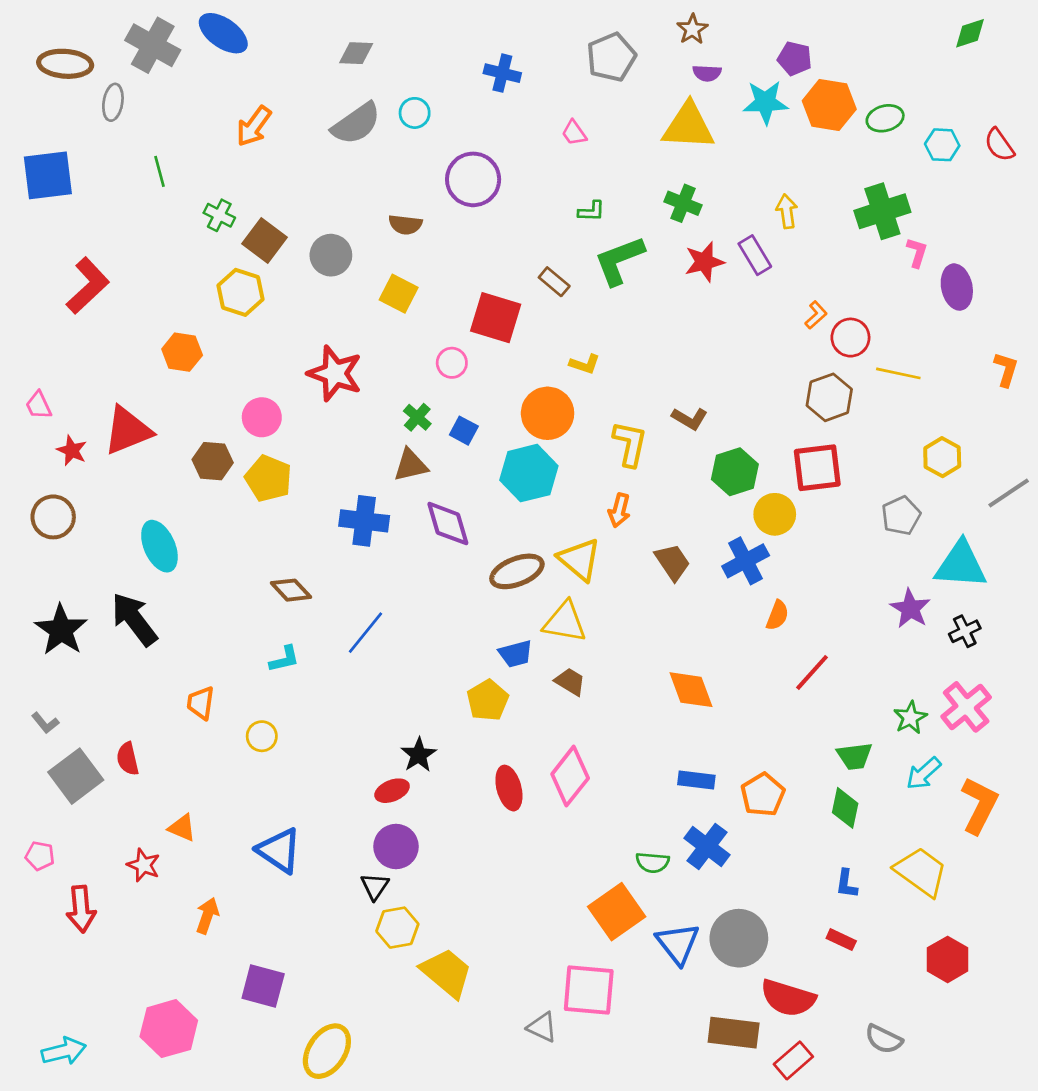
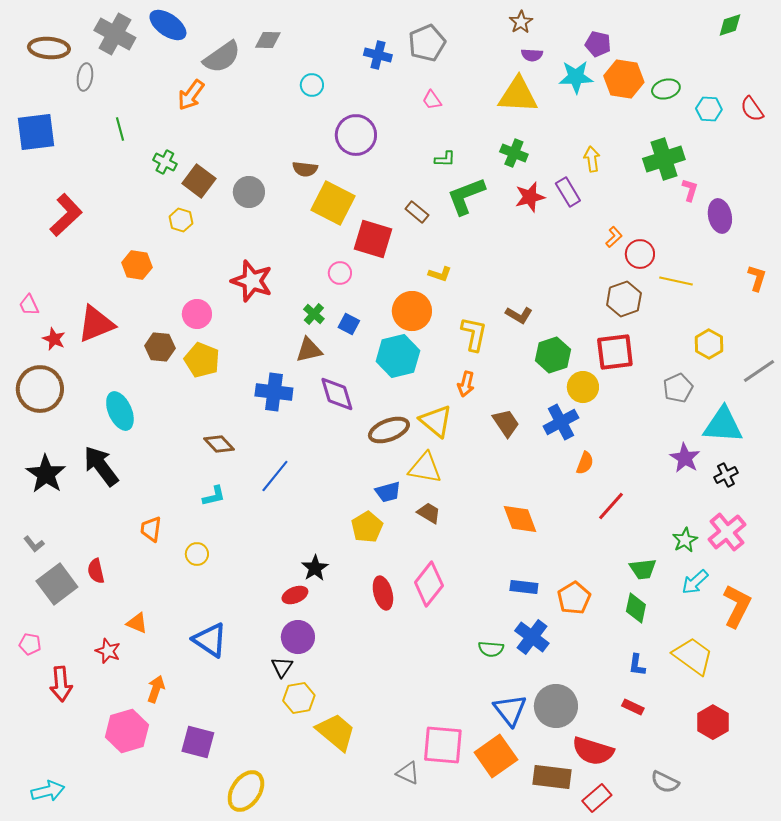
gray pentagon: (611, 57) -> (427, 43), moved
gray semicircle: (356, 124) -> (222, 57), moved
yellow hexagon: (241, 292) -> (181, 220), size x0.7
yellow square: (399, 294) -> (333, 203), moved, size x1.5
brown circle: (53, 517) -> (40, 389), size x1.4
orange square: (617, 912) -> (496, 756), moved
pink hexagon: (169, 1029) -> (127, 731), moved

